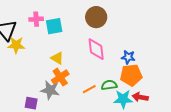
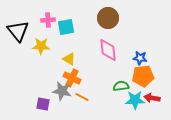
yellow star: (16, 45) -> (41, 46), moved
orange cross: (60, 77) -> (72, 78), turned -30
orange line: (89, 89) -> (82, 97), moved, turned 56

